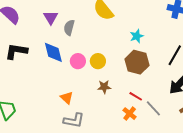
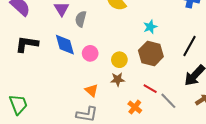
yellow circle: (98, 61) -> (119, 60), moved
orange triangle: (67, 98) -> (92, 90), moved
orange cross: (130, 114) -> (135, 107), moved

